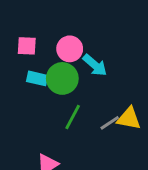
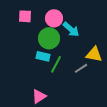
cyan rectangle: (37, 78) -> (43, 56), moved
yellow triangle: (129, 118) -> (94, 54), moved

